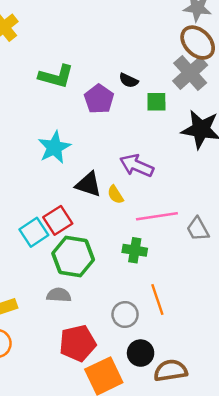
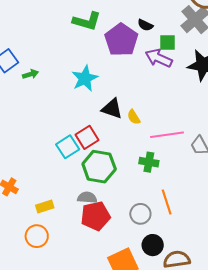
purple pentagon: (99, 99) -> (121, 40), size x1.4
purple arrow: (137, 166) -> (159, 58), moved
red pentagon: (78, 343) -> (95, 216), moved

